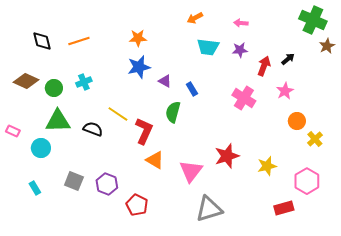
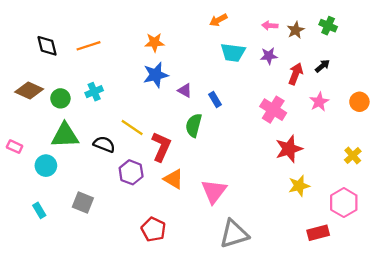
green cross: (313, 20) -> (328, 26), moved, size x0.6
brown star: (327, 46) -> (296, 30), moved
orange circle: (297, 121) -> (359, 102), moved
red star: (227, 156) -> (289, 149), moved
purple hexagon: (107, 184) -> (131, 172), moved

